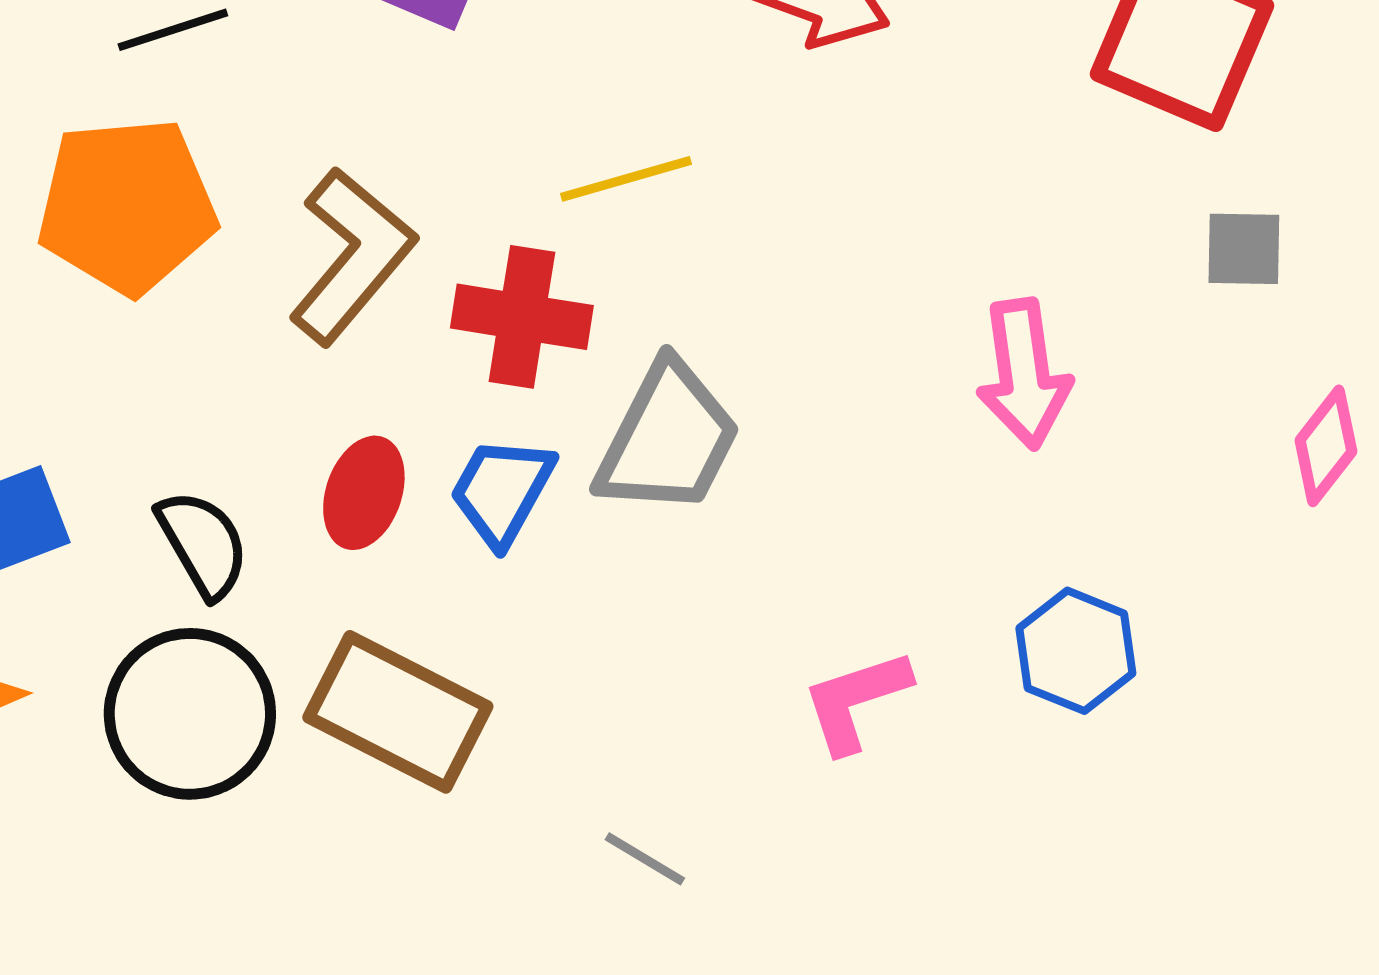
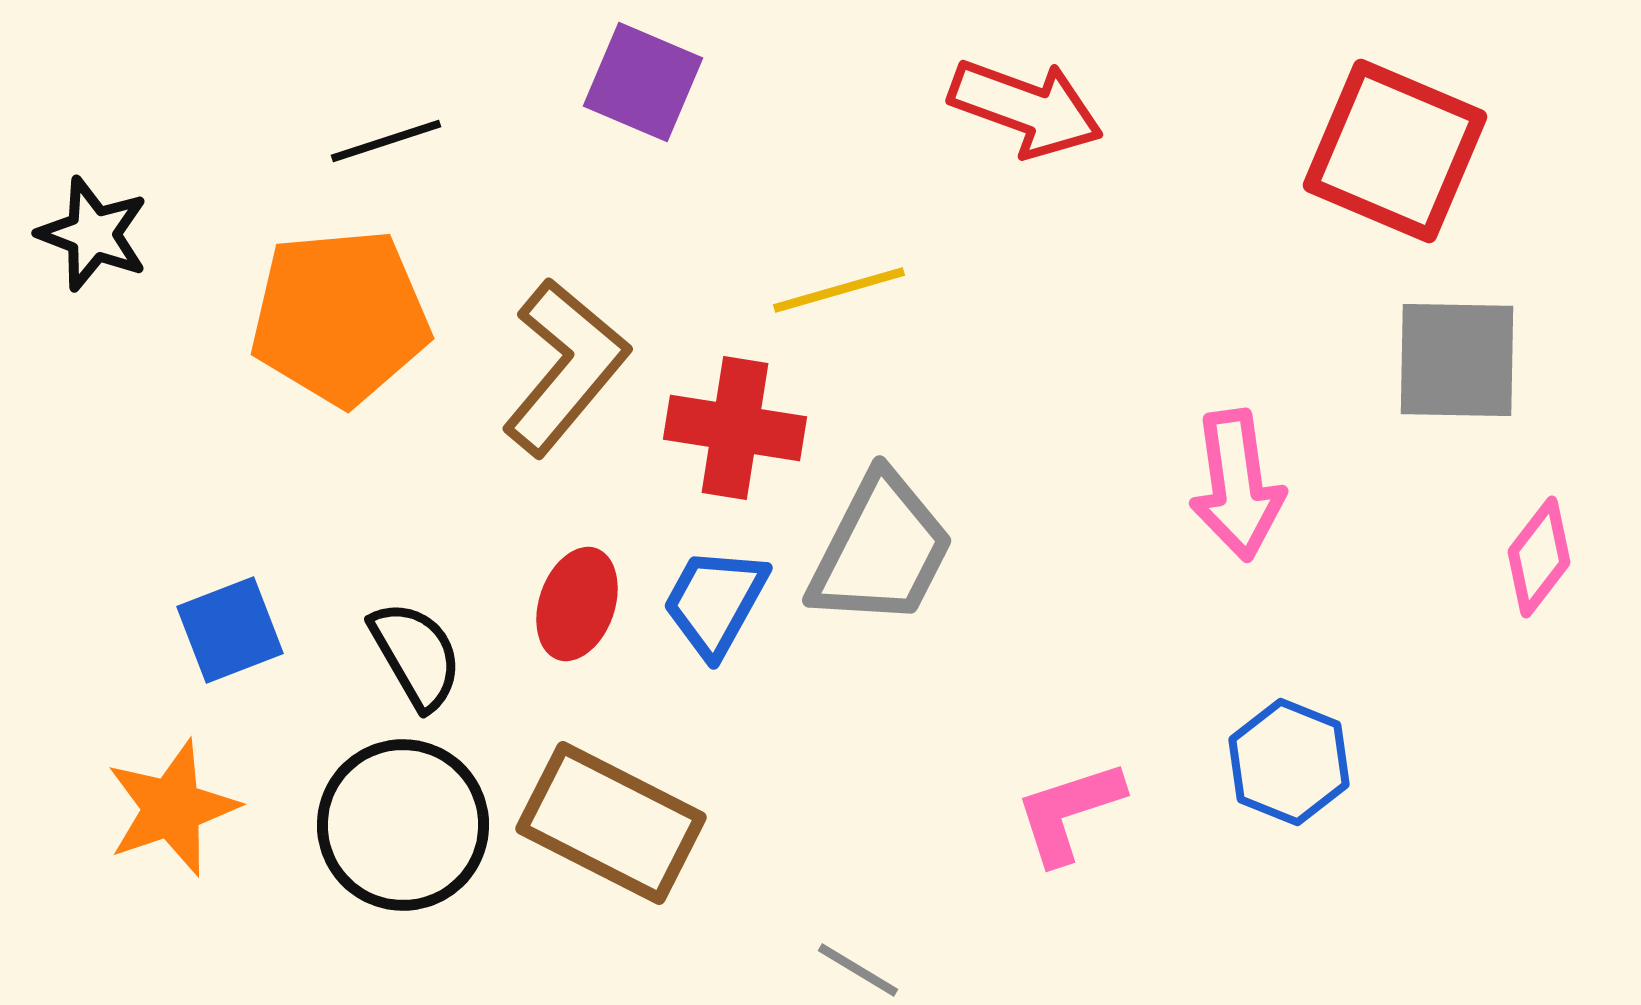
gray square: (1244, 249) -> (1457, 360), size x1.6

